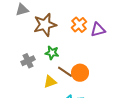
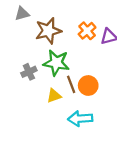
green star: (52, 53) -> (56, 63), size x1.6
brown line: (65, 72) -> (71, 84), turned 35

